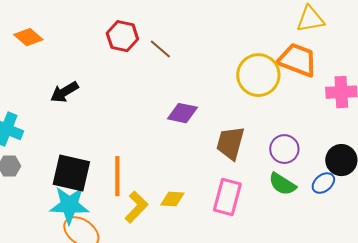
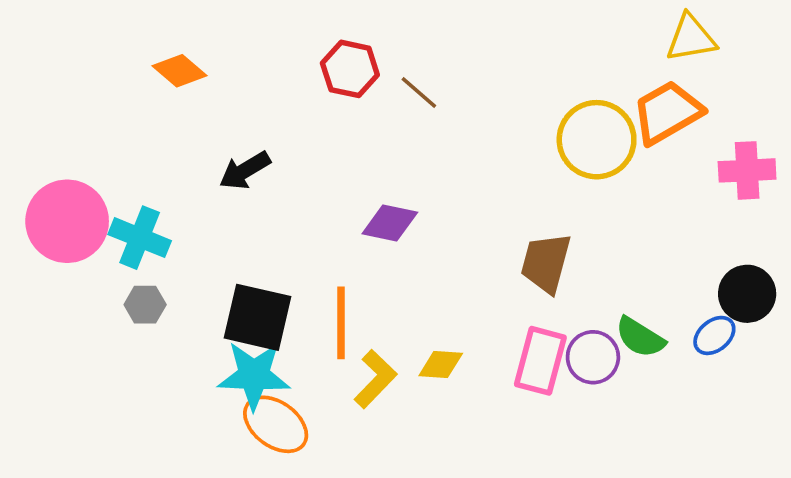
orange trapezoid: (297, 60) -> (667, 112), turned -51
purple diamond: (182, 113) -> (390, 223), moved
purple circle: (284, 149) -> (593, 357), moved

